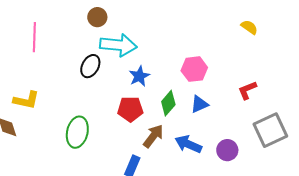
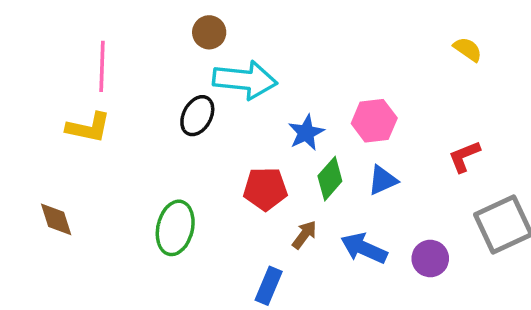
blue star: (139, 76) -> (306, 133), moved
yellow L-shape: (26, 100) -> (88, 128), moved
brown arrow: (153, 136) -> (304, 235), size x0.7

